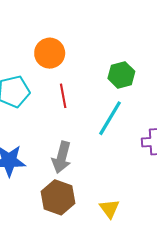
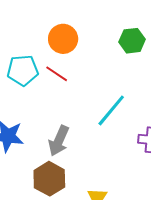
green hexagon: (121, 75) -> (132, 41), moved
red line: (63, 96) -> (57, 74), moved, turned -55

